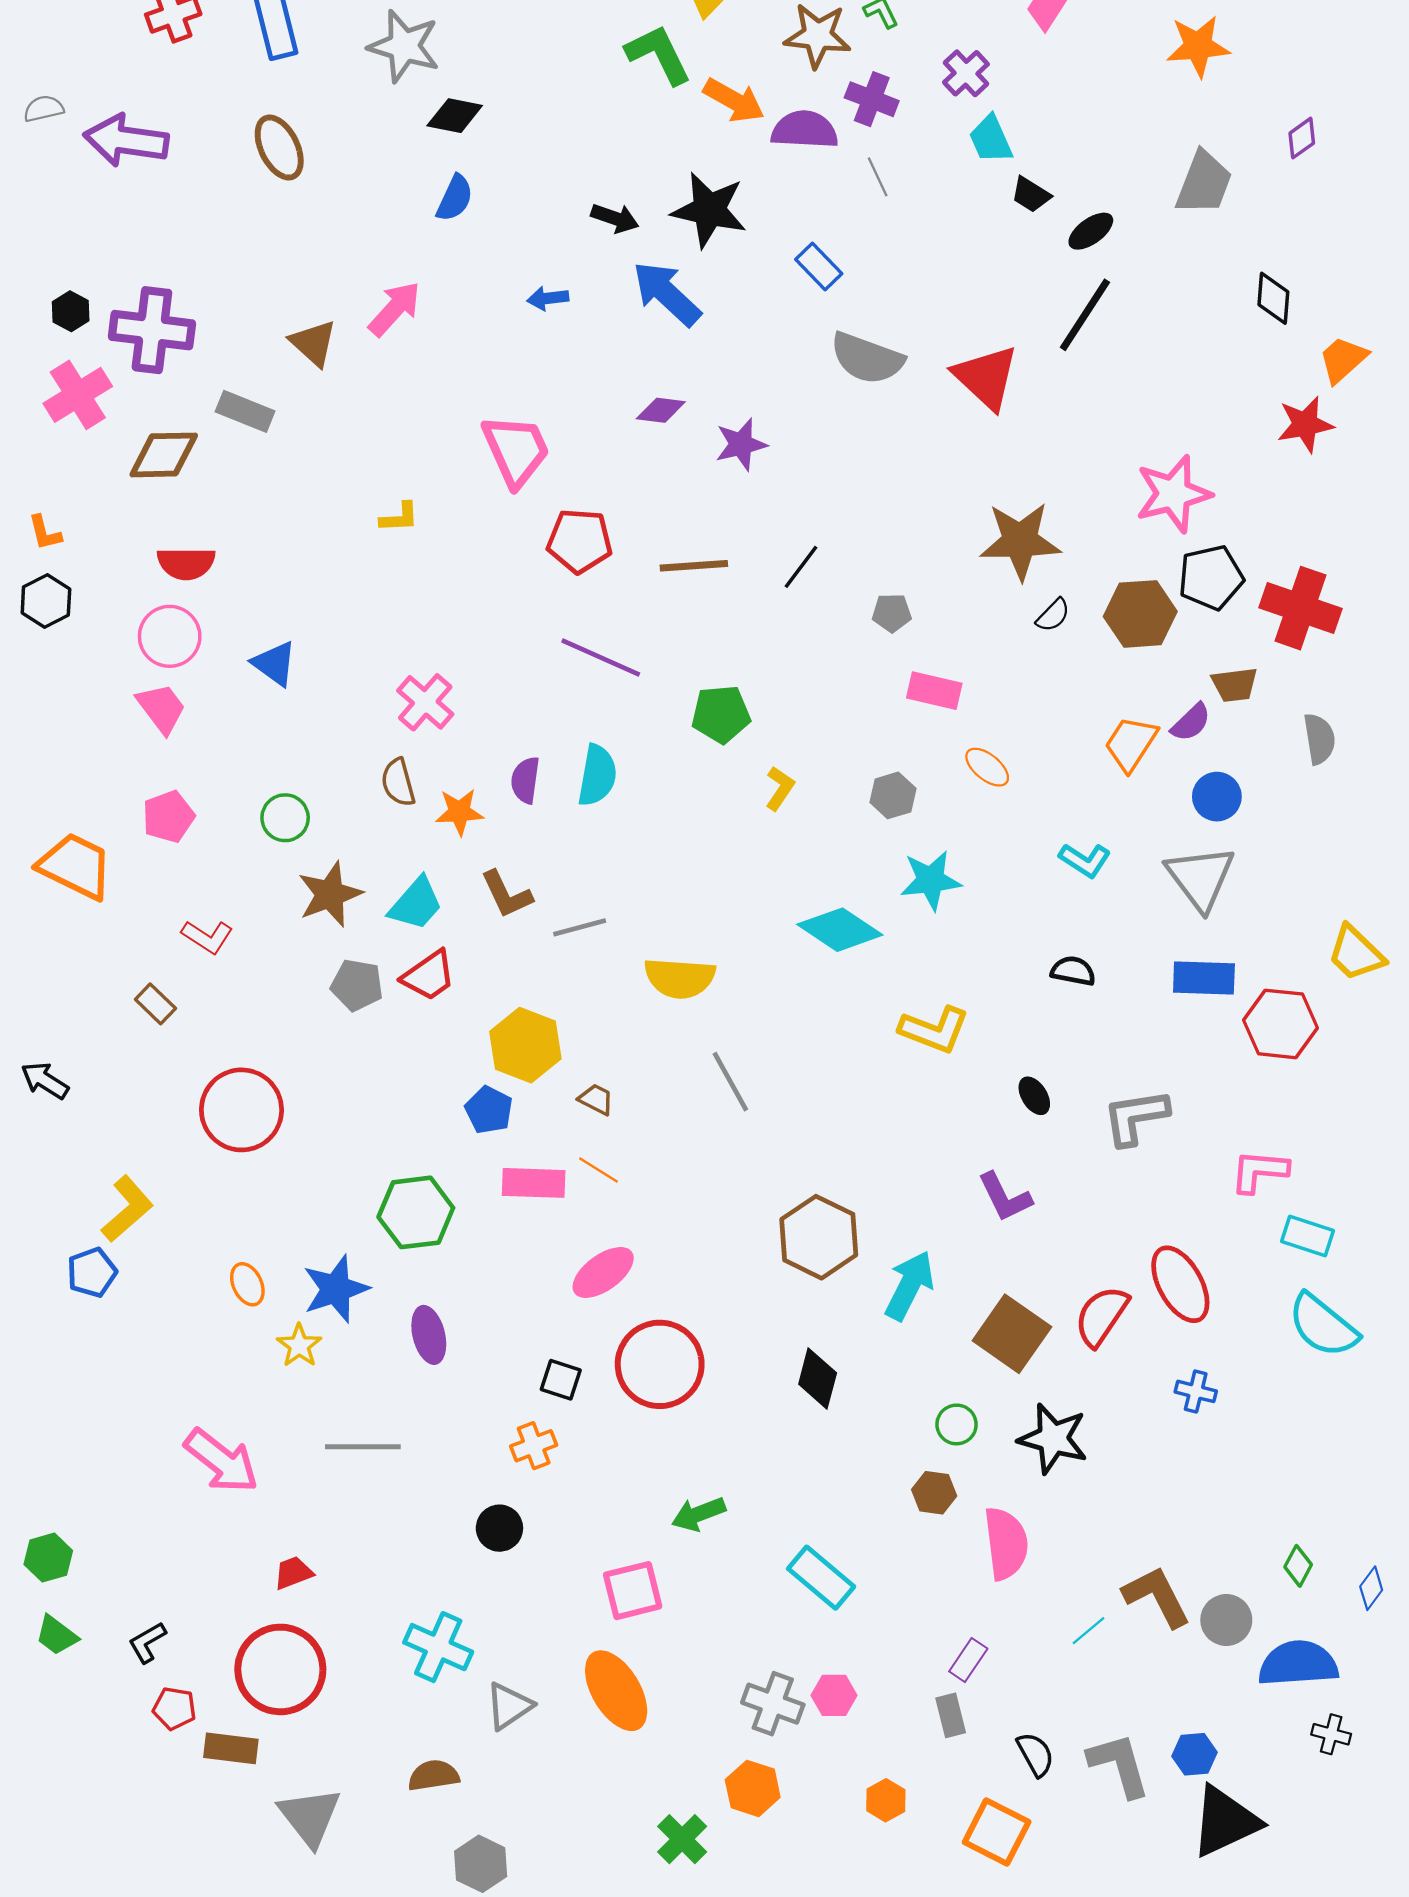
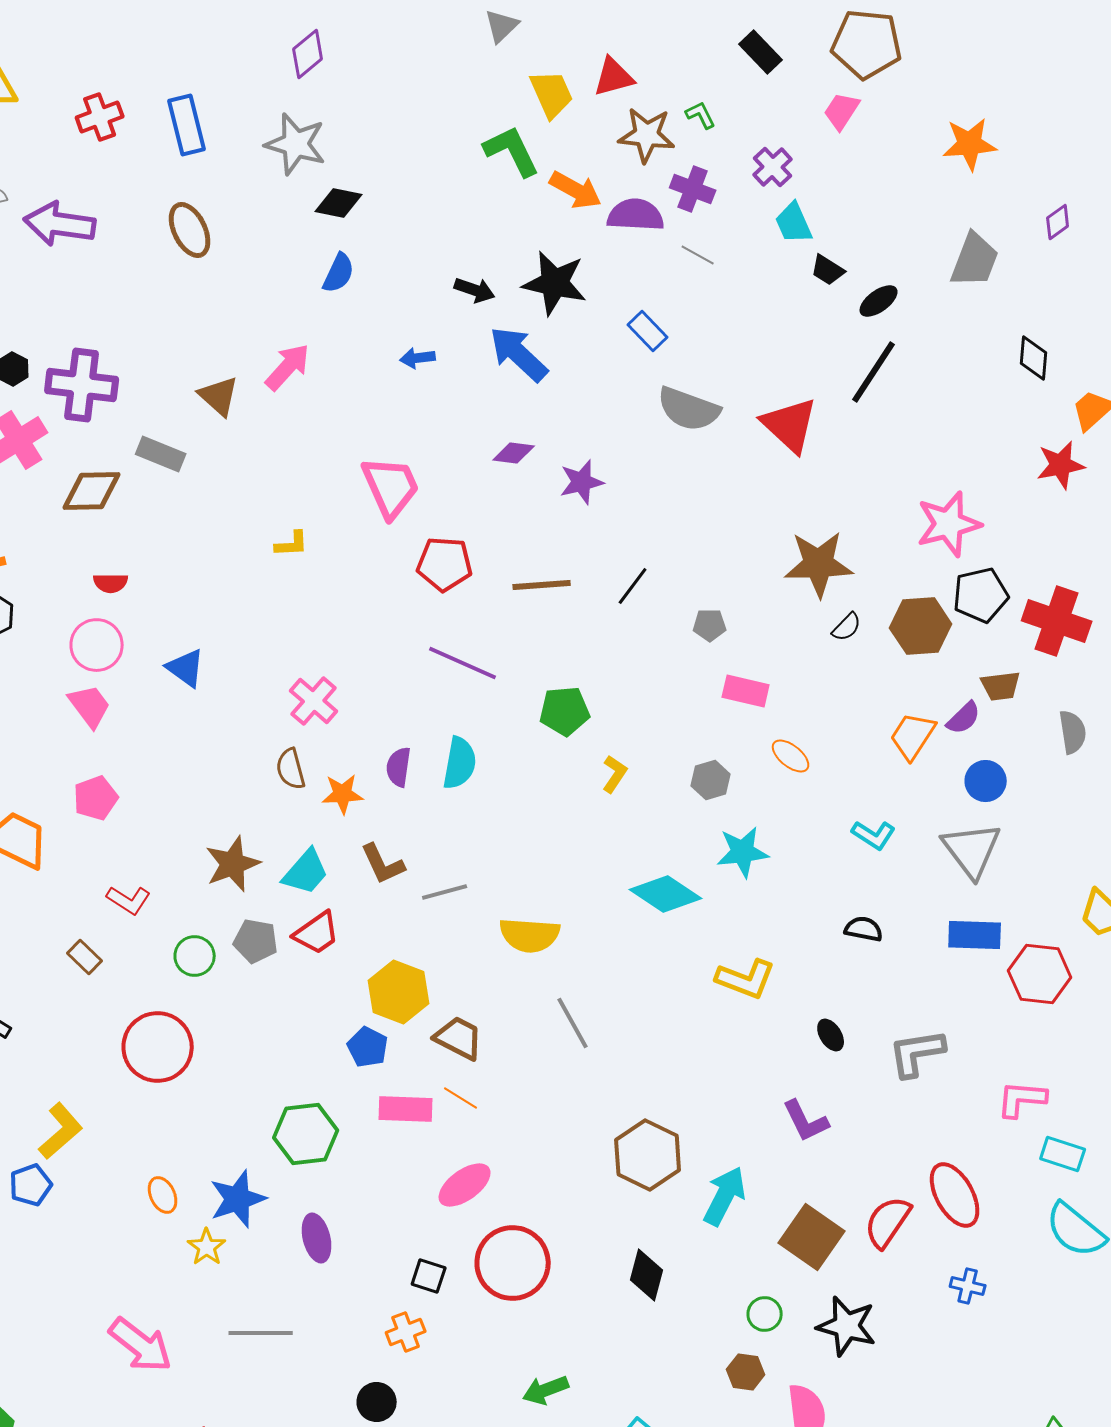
gray line: (878, 177) -> (698, 255), turned -36
red semicircle: (186, 563) -> (111, 583), size x0.7
green circle: (285, 818) -> (195, 956), moved
brown trapezoid: (596, 1099) -> (459, 1038), size x1.6

